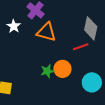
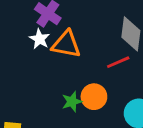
white star: (14, 26) -> (40, 39), moved

